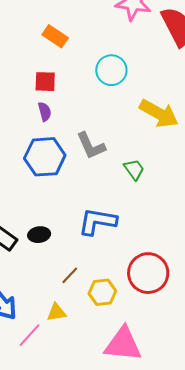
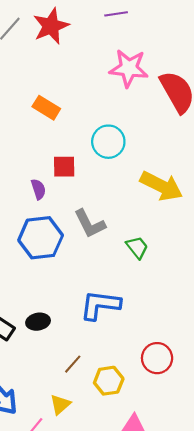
red square: (45, 82) -> (64, 167), moved
red circle: (148, 273) -> (157, 358), size x0.7
yellow triangle: (57, 312) -> (60, 404), turned -30

